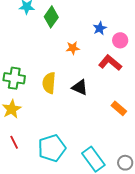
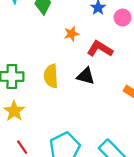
red L-shape: (110, 63) -> (100, 49), moved

